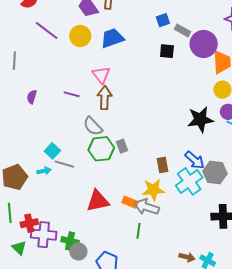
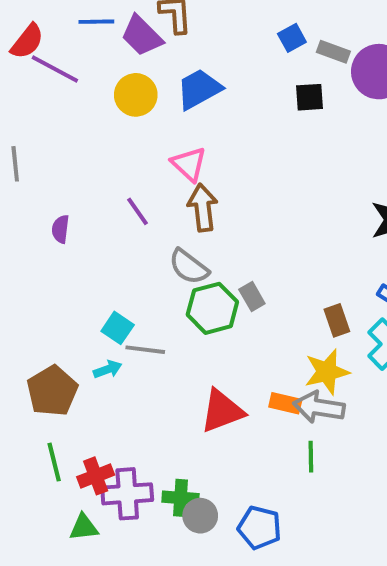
purple line: (47, 30) -> (55, 69), moved
purple line: (72, 94) -> (138, 211), turned 49
green triangle: (19, 248) -> (84, 527), turned -42

